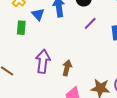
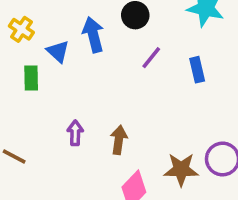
purple arrow: (43, 61) -> (75, 133), size x0.6

